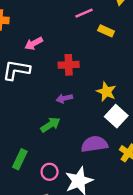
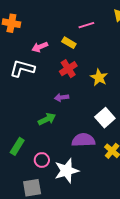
yellow rectangle: (106, 31) -> (69, 43), moved
red cross: (69, 65) -> (68, 69), turned -36
yellow star: (106, 92) -> (99, 77), moved

